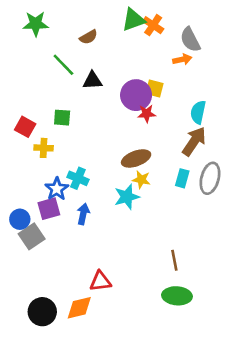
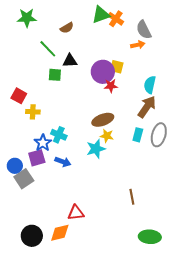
green square: (62, 118) -> (55, 75), moved
blue arrow: (83, 214) -> (63, 162), turned 98
green ellipse: (177, 296) -> (150, 237), moved

